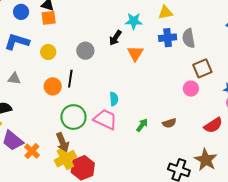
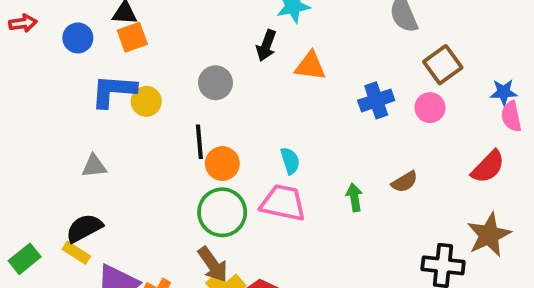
blue cross: (168, 38) -> (376, 100), moved
blue L-shape: (17, 42) -> (113, 91), moved
orange triangle: (135, 53) -> (310, 66), turned -42
orange circle: (53, 86) -> (222, 164), moved
green arrow: (142, 125) -> (354, 197), turned -32
brown star: (206, 160) -> (489, 235), turned 30

